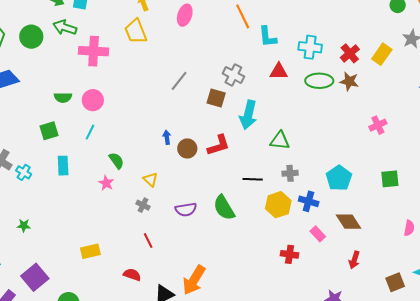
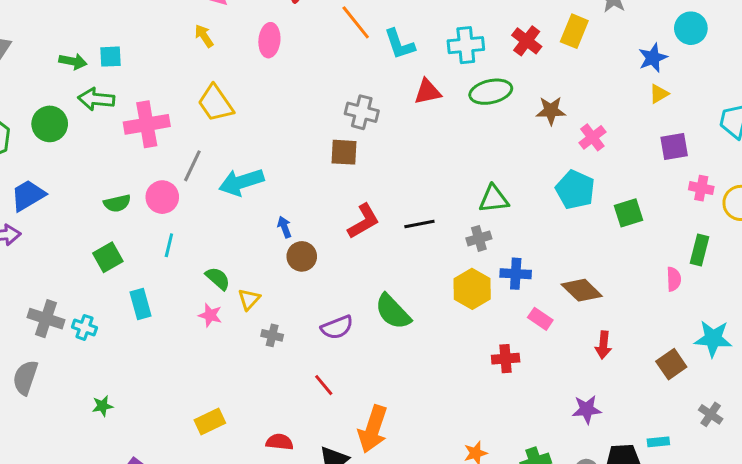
yellow trapezoid: (136, 31) -> (216, 103), moved
gray line: (179, 81) -> (192, 166), moved
brown star: (349, 81) -> (551, 111), moved
cyan arrow: (248, 115) -> (241, 182), moved, turned 72
green triangle: (280, 141) -> (494, 199), moved
brown circle: (187, 148) -> (302, 256), moved
cyan pentagon: (339, 178) -> (575, 190), moved
yellow triangle: (150, 179) -> (249, 299), moved, turned 42
black line: (253, 179) -> (419, 224), moved
red line: (148, 240) -> (324, 385), moved

